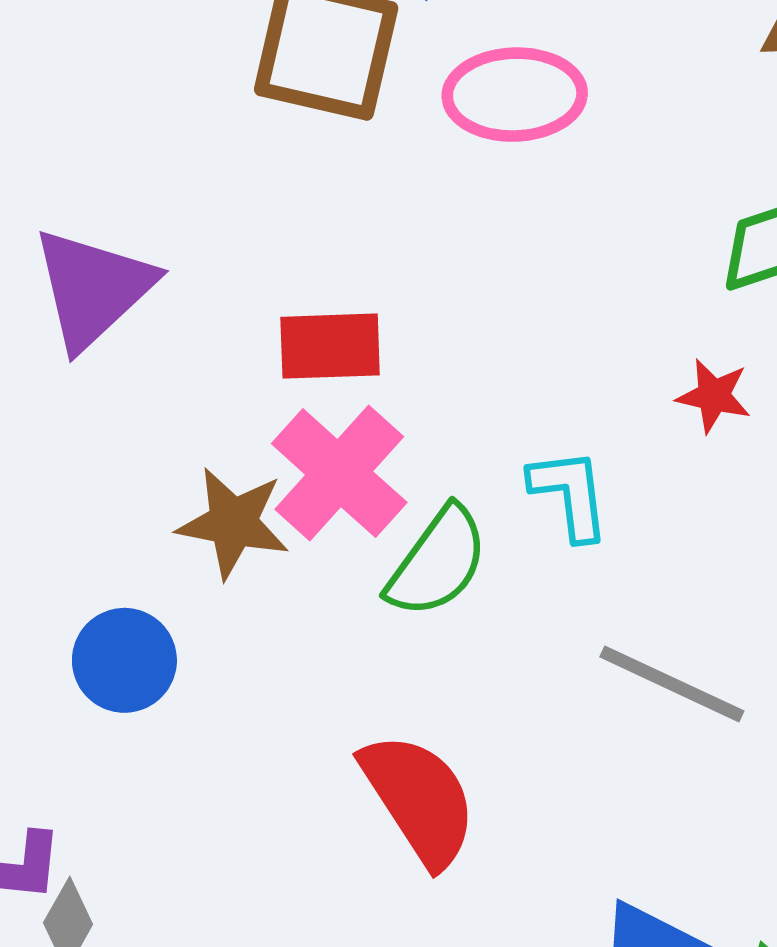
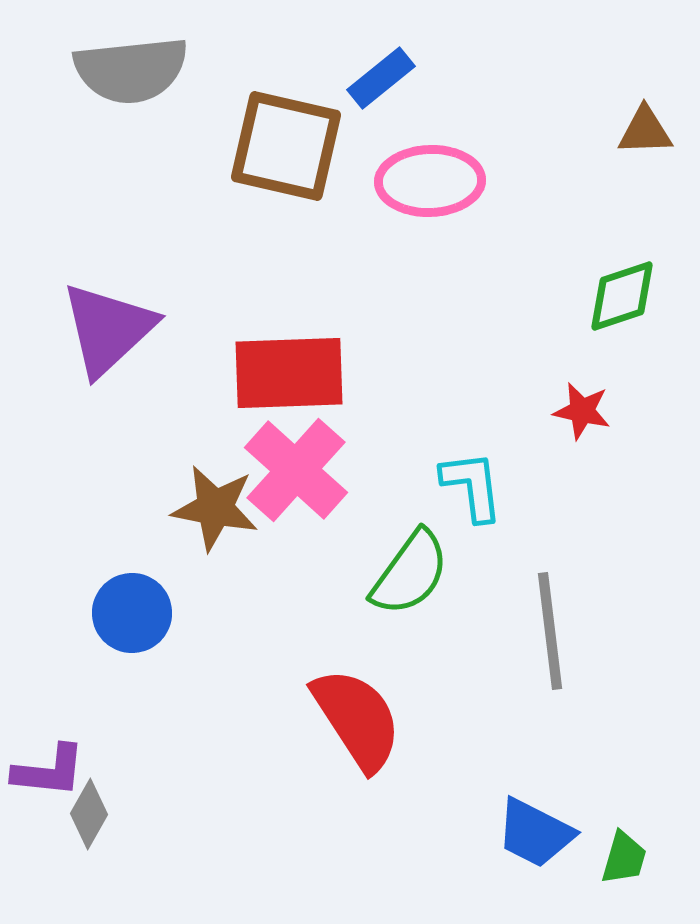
red rectangle: (330, 346) -> (289, 373), size x1.4
green semicircle: (437, 562) -> (410, 573), moved
gray line: (672, 684) -> (550, 631), turned 58

